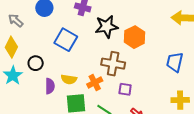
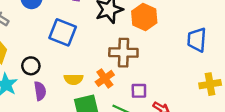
purple semicircle: (50, 86) -> (40, 91), moved
purple square: (125, 89) -> (139, 91), moved

